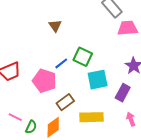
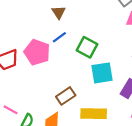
blue line: (61, 63) -> (59, 37), moved
pink pentagon: (44, 81) -> (37, 52), moved

